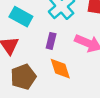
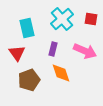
cyan rectangle: (21, 17) -> (27, 28), turned 48

